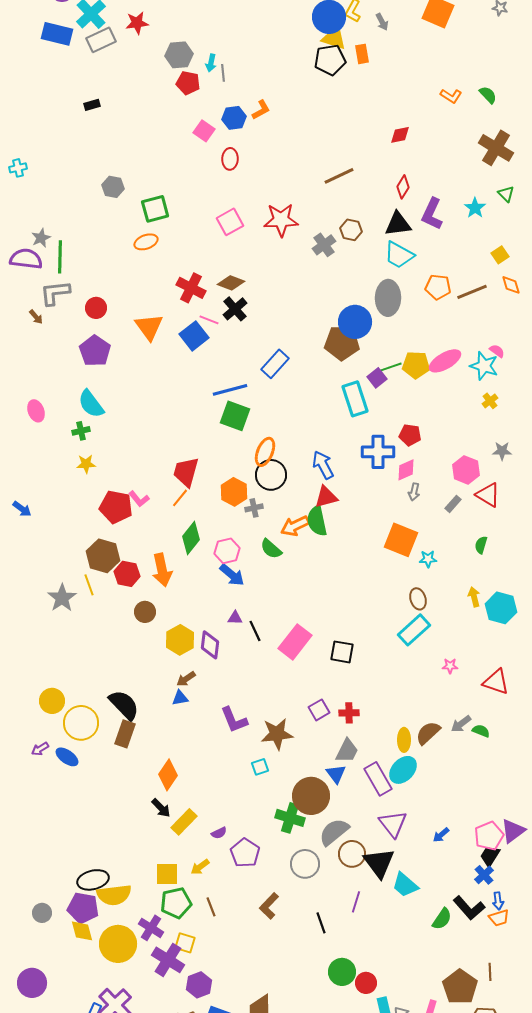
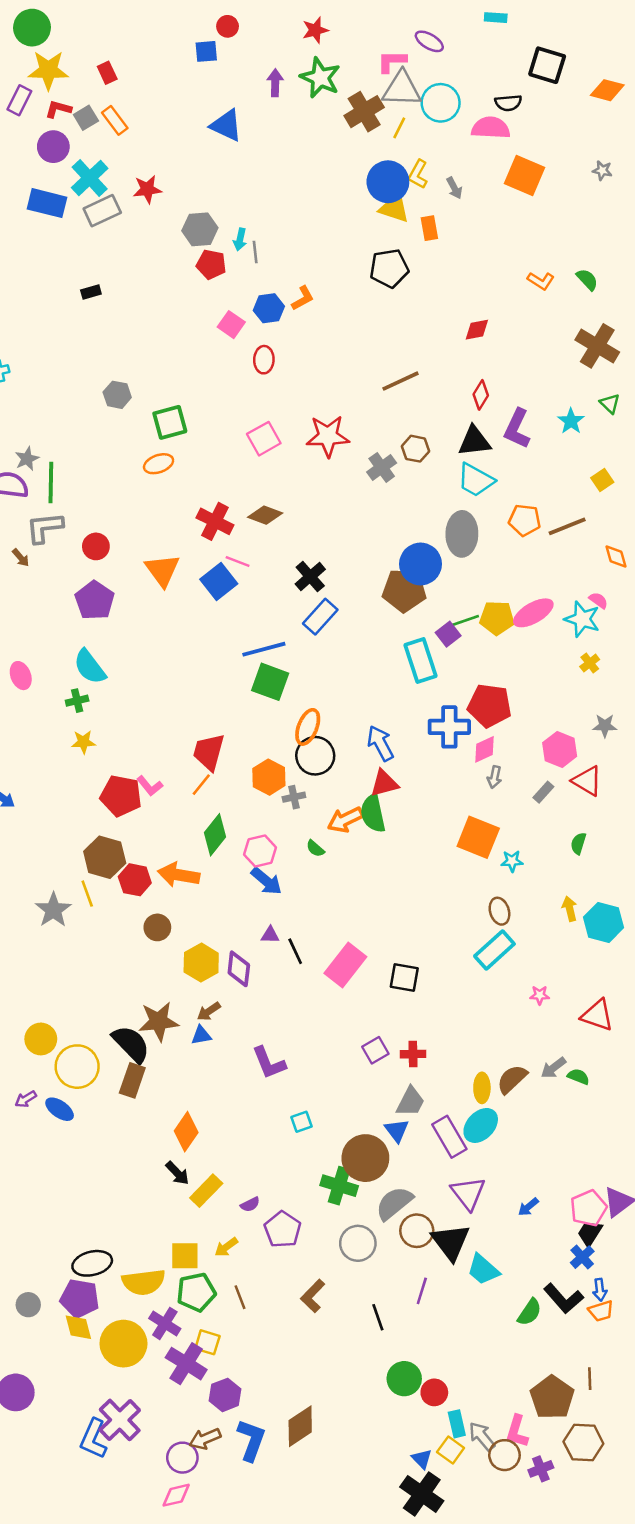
black pentagon: (330, 60) -> (389, 268), moved
orange diamond: (511, 285) -> (616, 556), moved
black cross: (235, 309) -> (310, 577), moved
red pentagon: (410, 435) -> (489, 706), size x1.6
green semicircle: (271, 549) -> (315, 848), size x0.7
orange arrow: (162, 570) -> (179, 875), turned 112
brown star: (277, 734) -> (159, 1021), moved
yellow semicircle: (114, 895) -> (144, 1282), moved

